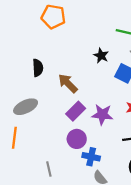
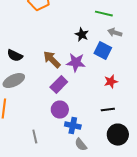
black semicircle: (38, 68) -> (15, 56), moved, turned 119
purple star: (102, 114) -> (76, 63), moved

